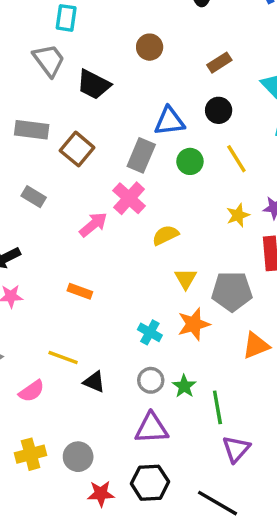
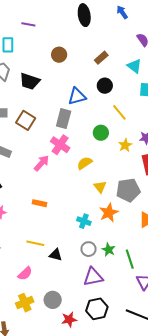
green circle: (190, 161) -> (101, 133), moved
pink semicircle: (32, 391) -> (25, 273), moved

